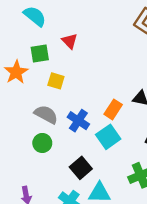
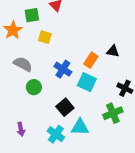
gray semicircle: (46, 114) -> (23, 64), moved
cyan square: (108, 137) -> (87, 82), turned -30

